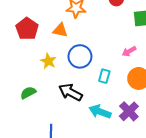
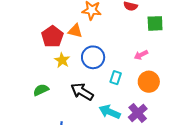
red pentagon: (27, 29) -> (52, 37), moved

